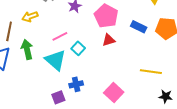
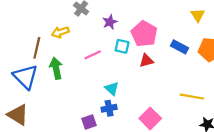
cyan square: (78, 48) -> (122, 46), moved, turned -32
cyan triangle: (55, 60) -> (112, 89), moved, size x0.6

